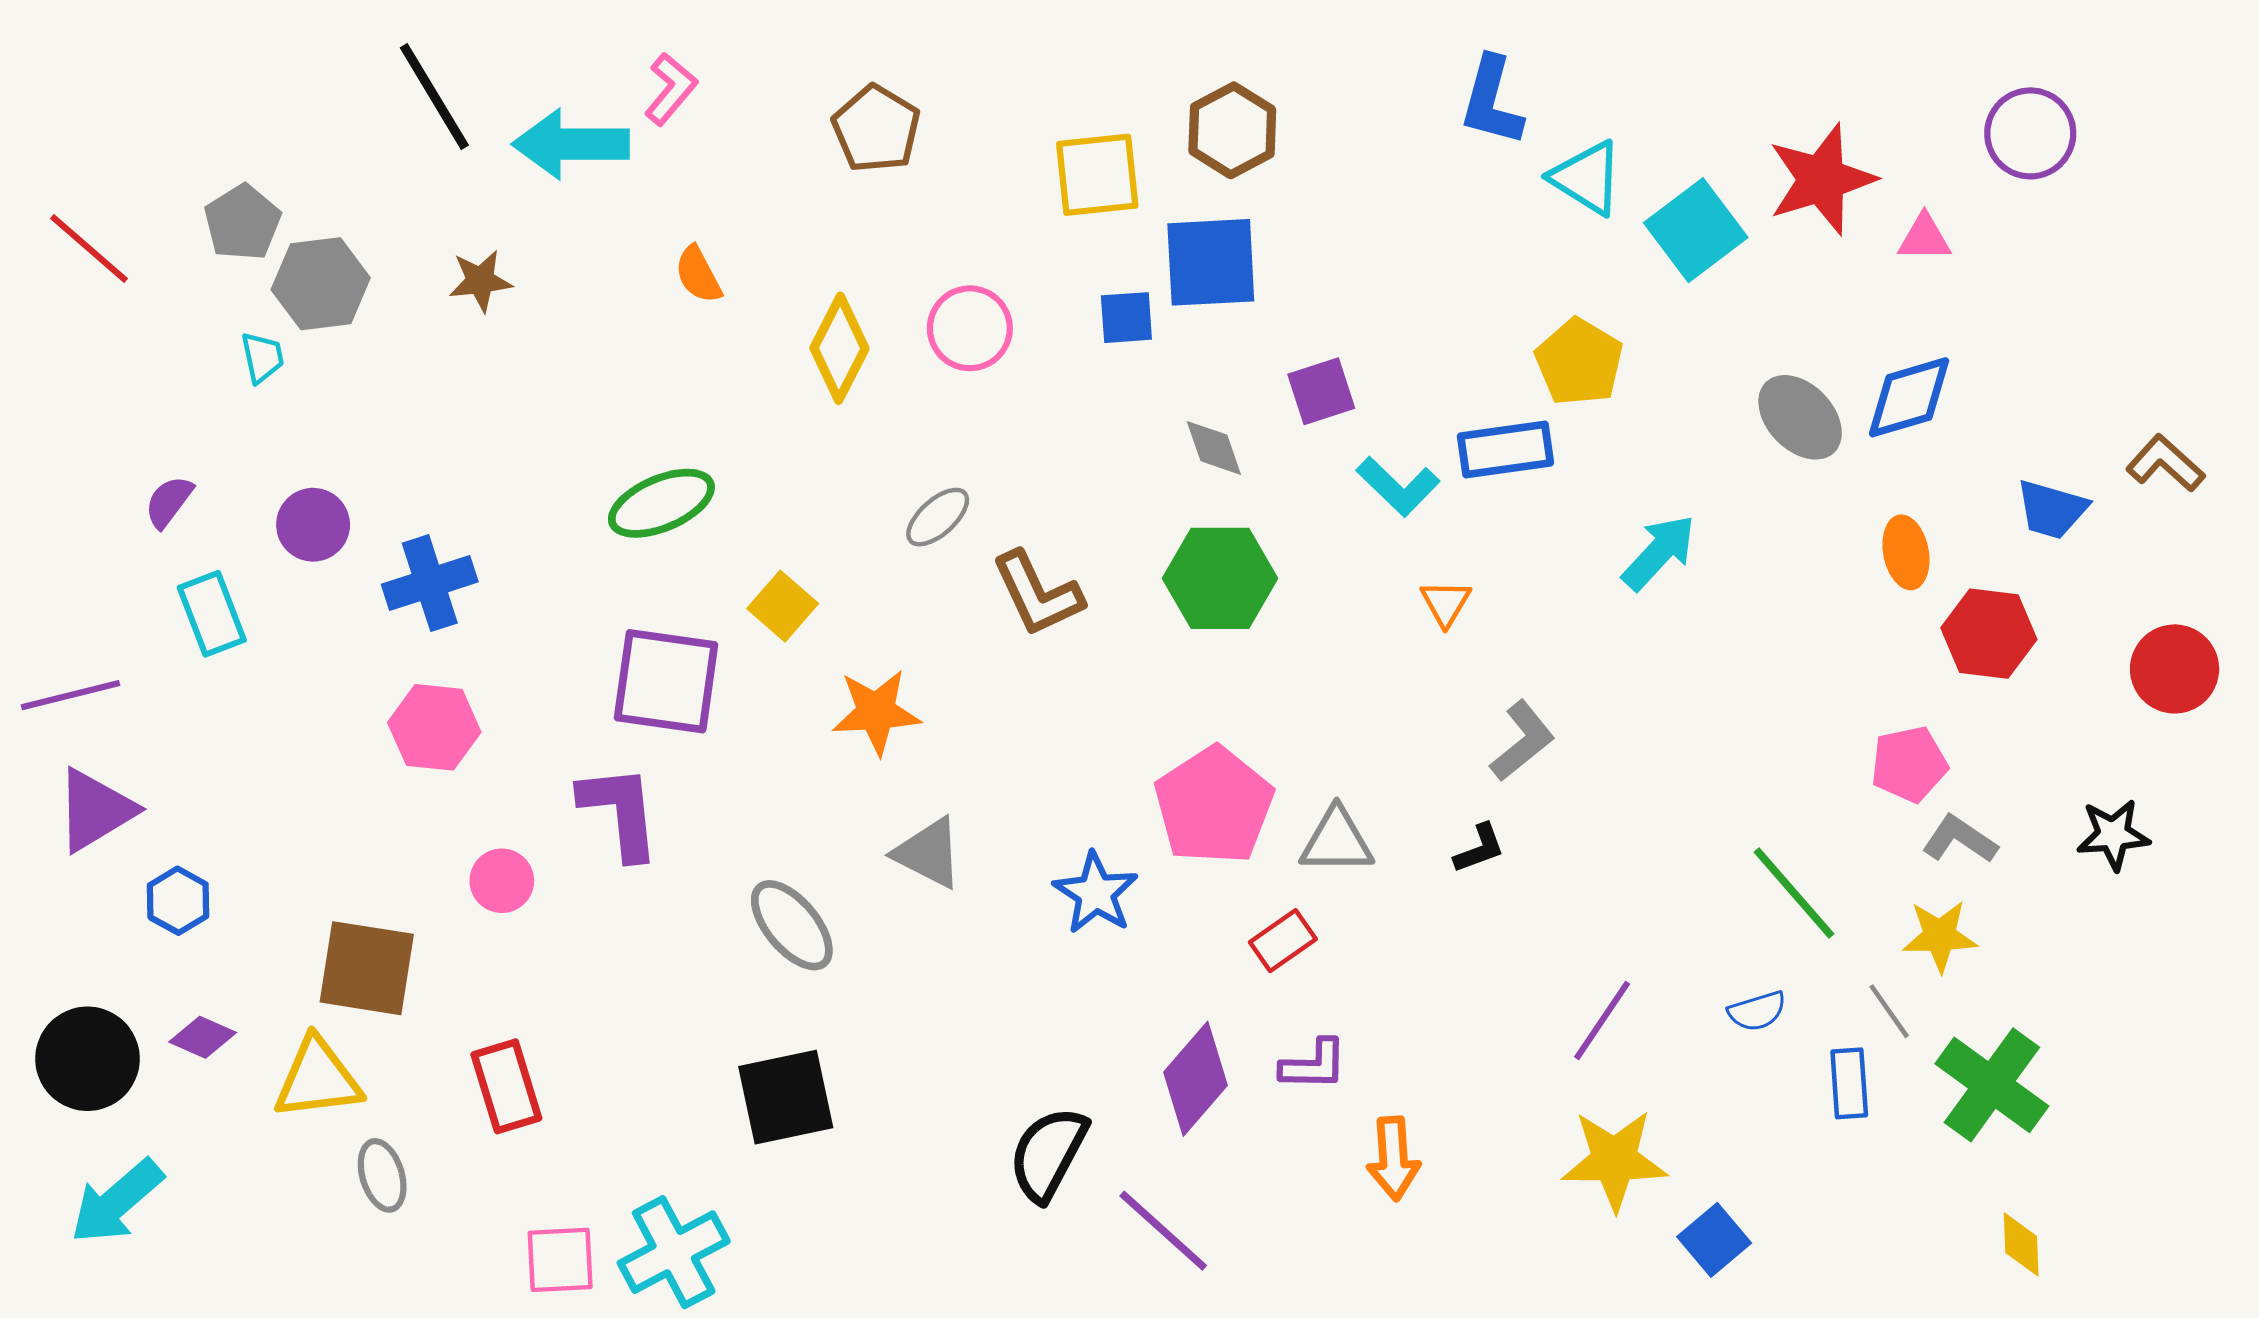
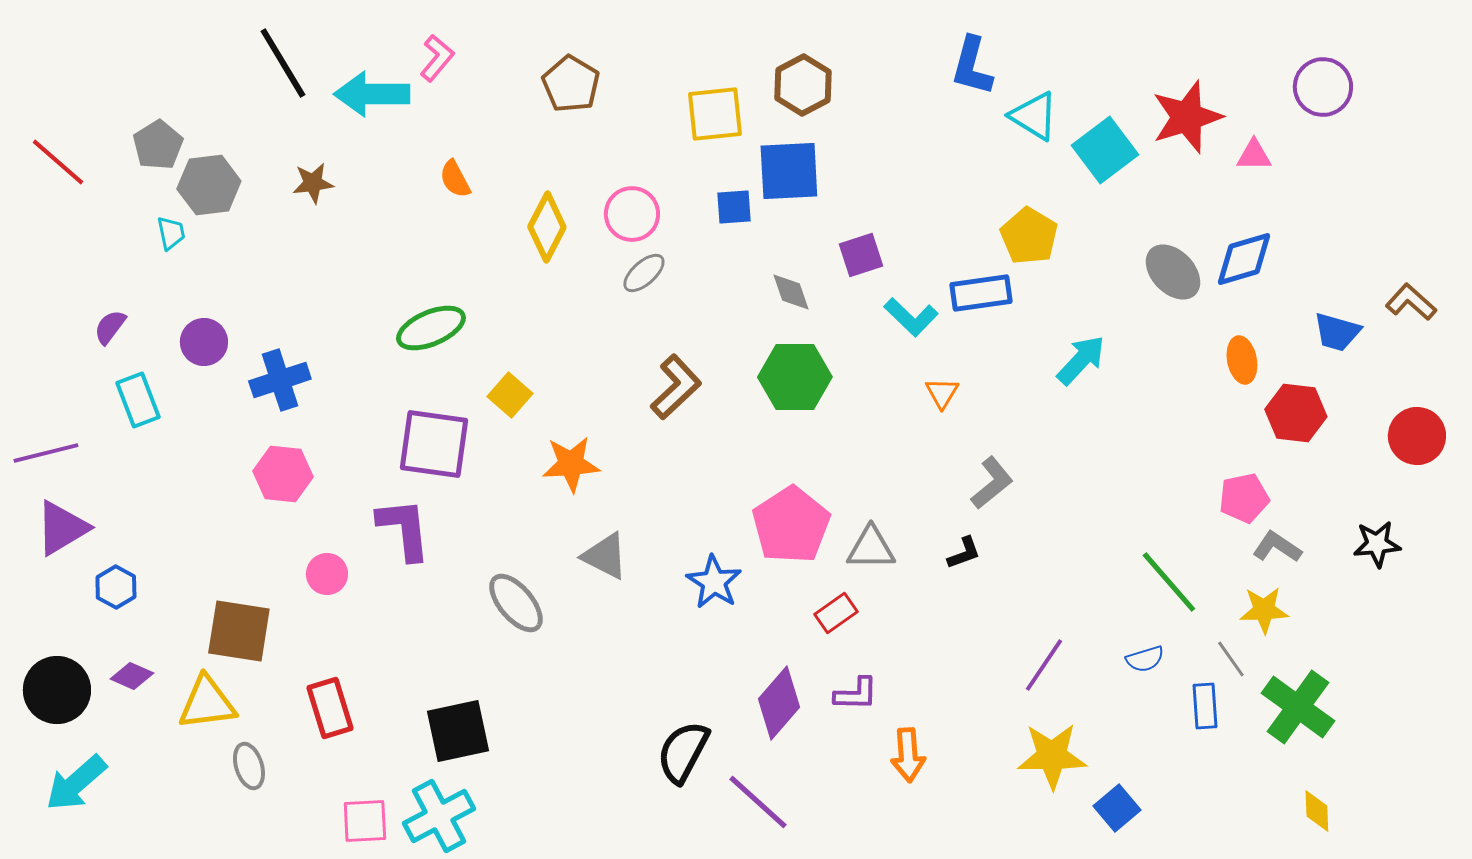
gray ellipse: (938, 517) -> (644, 273), moved
brown L-shape: (1037, 594) -> (676, 387), turned -108
black square: (786, 1097) -> (458, 731), moved

